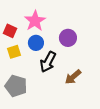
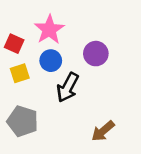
brown arrow: (73, 77) -> (103, 131), moved

